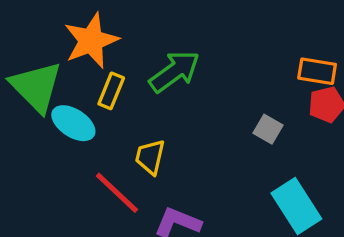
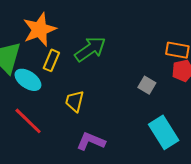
red line: (117, 193) -> (28, 121), moved

